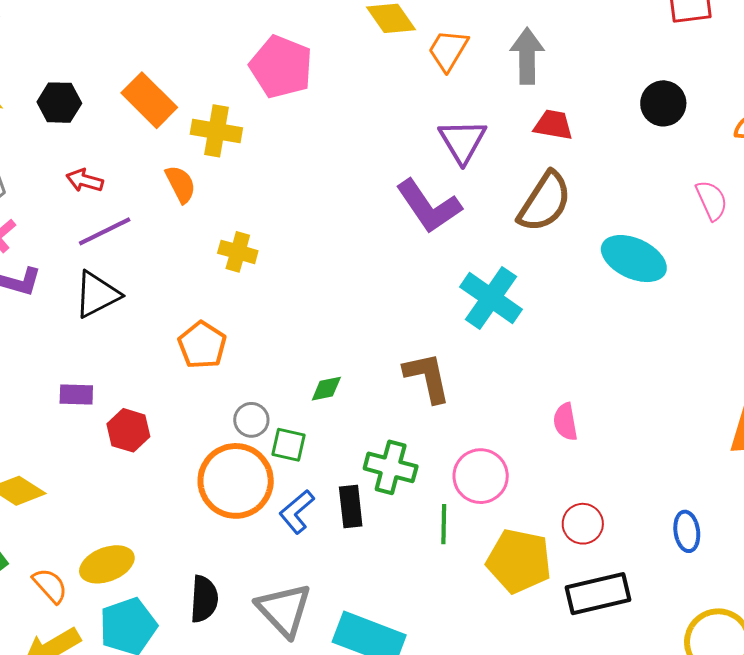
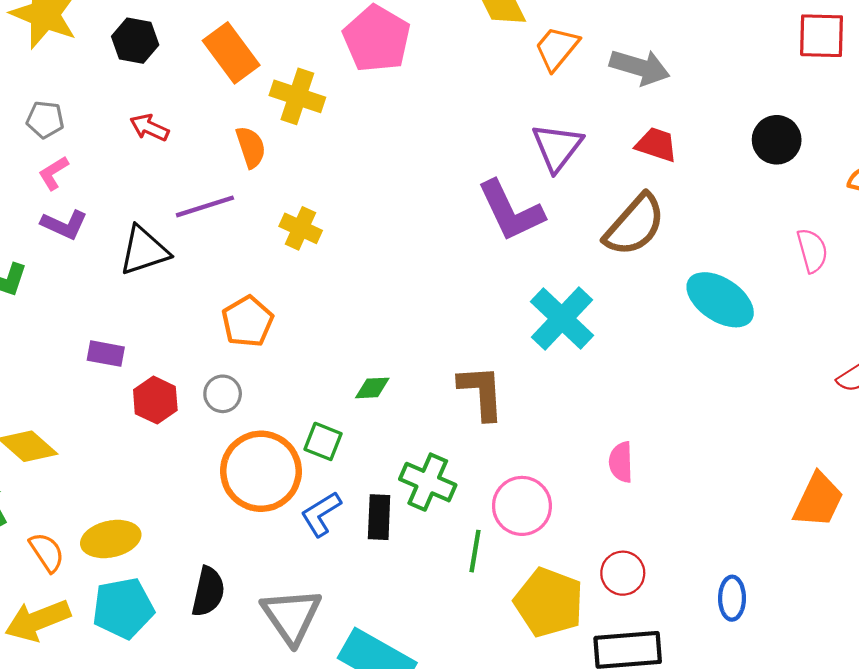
gray arrow: (527, 56) -> (640, 67), turned 98
purple line: (105, 231) -> (205, 206), moved
gray circle: (251, 420) -> (223, 394), moved

